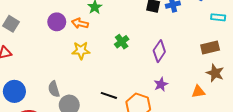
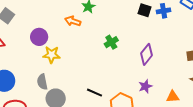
purple circle: (57, 22) -> (39, 37), moved
yellow star: (81, 50) -> (52, 55), moved
orange triangle: (198, 92) -> (173, 97), moved

